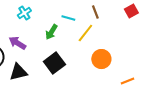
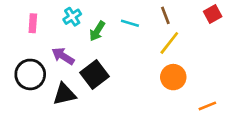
green arrow: (51, 32) -> (97, 31), moved
yellow line: (85, 33) -> (169, 43), moved
black square: (54, 63) -> (95, 74), moved

